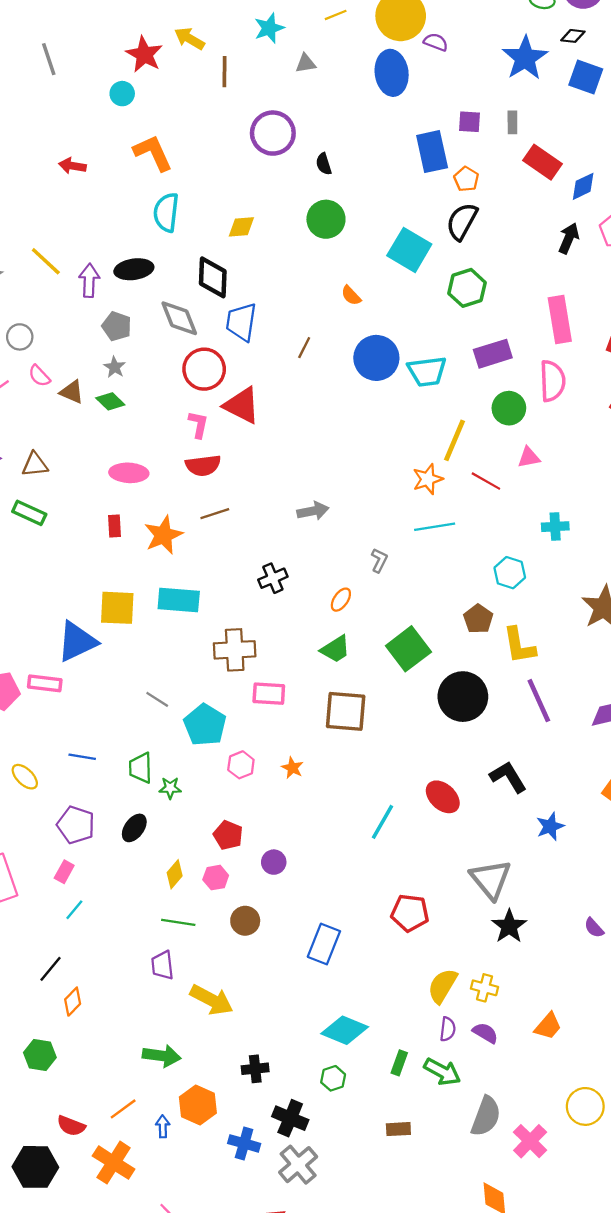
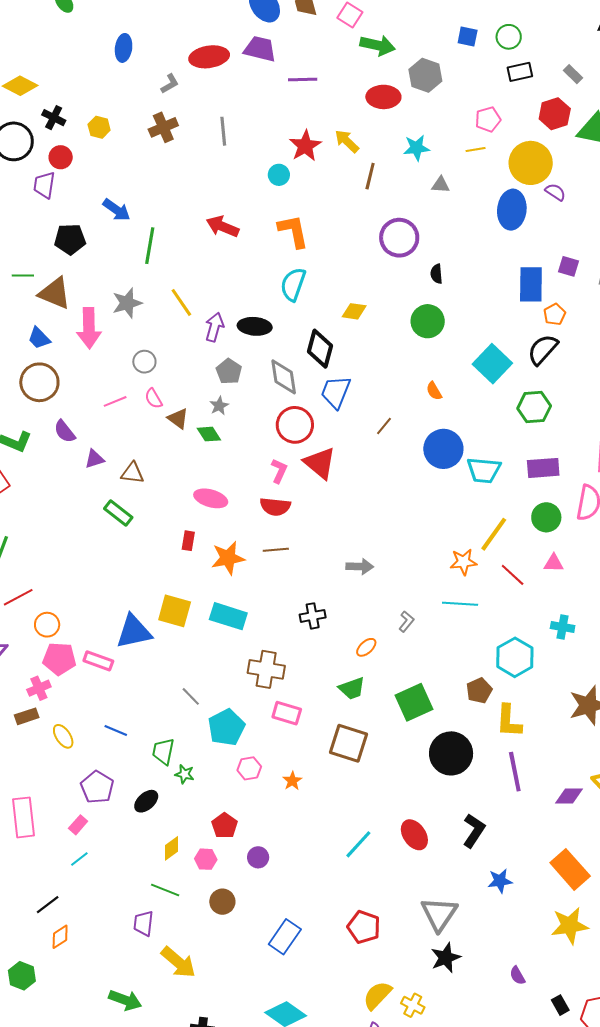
red arrow: (72, 166) -> (223, 226), size x1.4
cyan hexagon: (510, 573) -> (515, 657), size x1.4
black L-shape: (508, 777) -> (474, 831), turned 52

